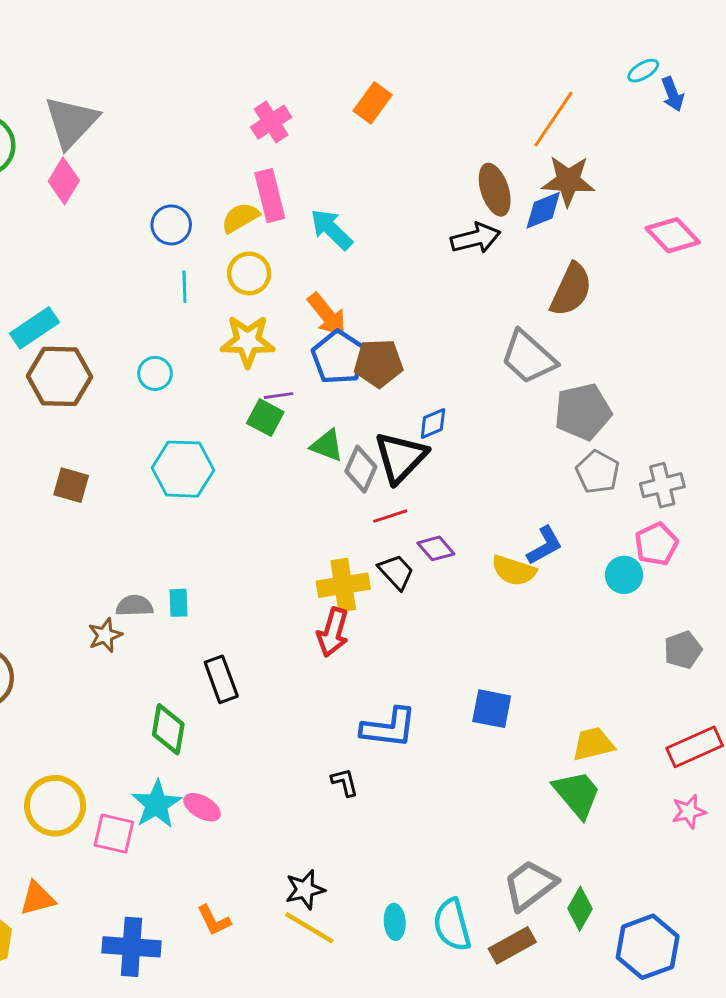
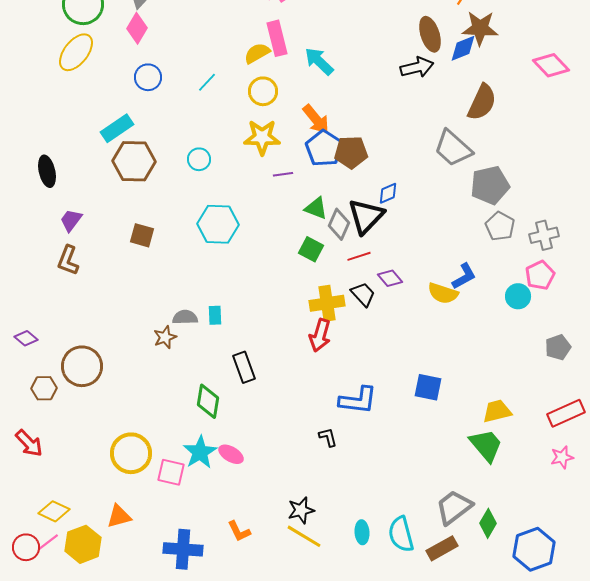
blue circle: (171, 225) -> (148, 77), moved
cyan line: (184, 287) -> (207, 82), moved, turned 45
green square: (265, 418) -> (311, 249), moved

